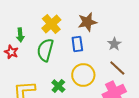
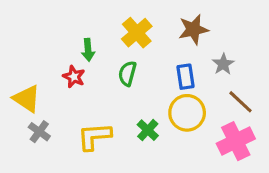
blue rectangle: (77, 44) -> (185, 77), moved
gray star: (114, 44) -> (223, 64), moved
green semicircle: (45, 50) -> (127, 73), size x0.7

